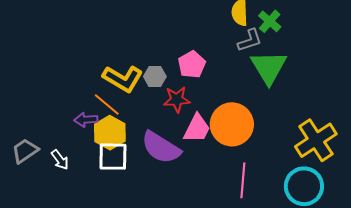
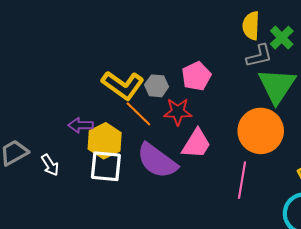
orange line: (107, 105) -> (138, 114), moved
orange circle: (232, 124) -> (261, 131), moved
pink line: (243, 180) -> (242, 180), moved

